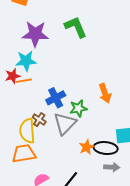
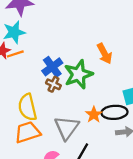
green star: (78, 108) -> (78, 74), size x1.5
brown cross: (39, 120) -> (53, 84), moved
gray triangle: (65, 123) -> (67, 128), moved

